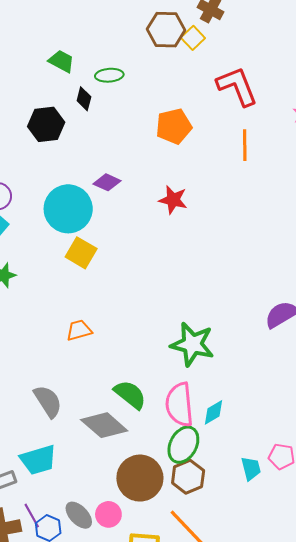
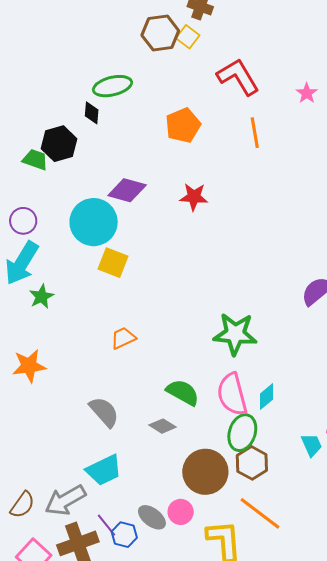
green trapezoid: (61, 61) -> (35, 160), moved
green ellipse: (109, 75) -> (112, 86), size x1.4
purple diamond: (107, 182) -> (127, 190), size x1.4
gray diamond: (104, 425) -> (162, 426), size x0.6

